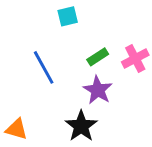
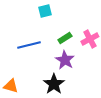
blue line: (44, 67) -> (29, 45), turned -75

